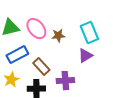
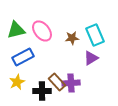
brown star: (58, 36) -> (72, 38), moved
brown rectangle: (41, 67) -> (57, 82), moved

